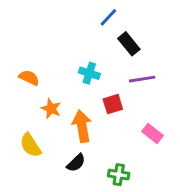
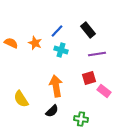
blue line: (108, 17) -> (57, 31), moved
orange semicircle: (29, 78) -> (11, 43), moved
red square: (113, 104) -> (89, 78), moved
orange star: (51, 108) -> (35, 43), moved

